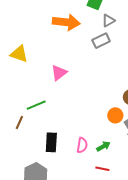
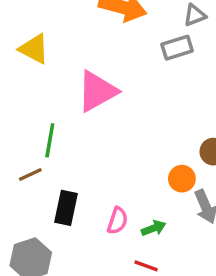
pink triangle: (59, 73) -> (97, 91), size x1.5
green line: (36, 105) -> (50, 140), turned -66
brown line: (19, 123) -> (30, 175), moved, turned 32

